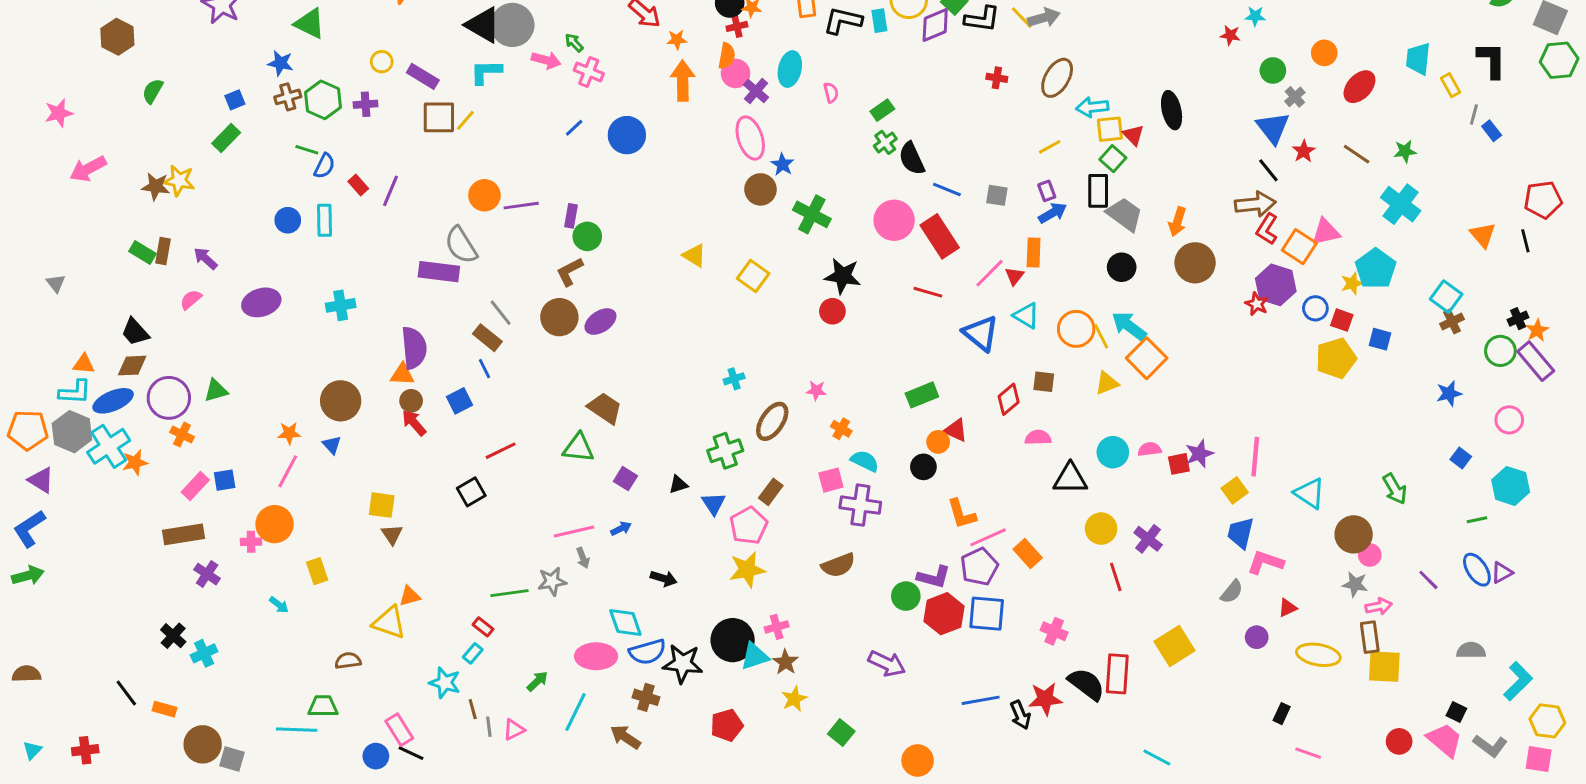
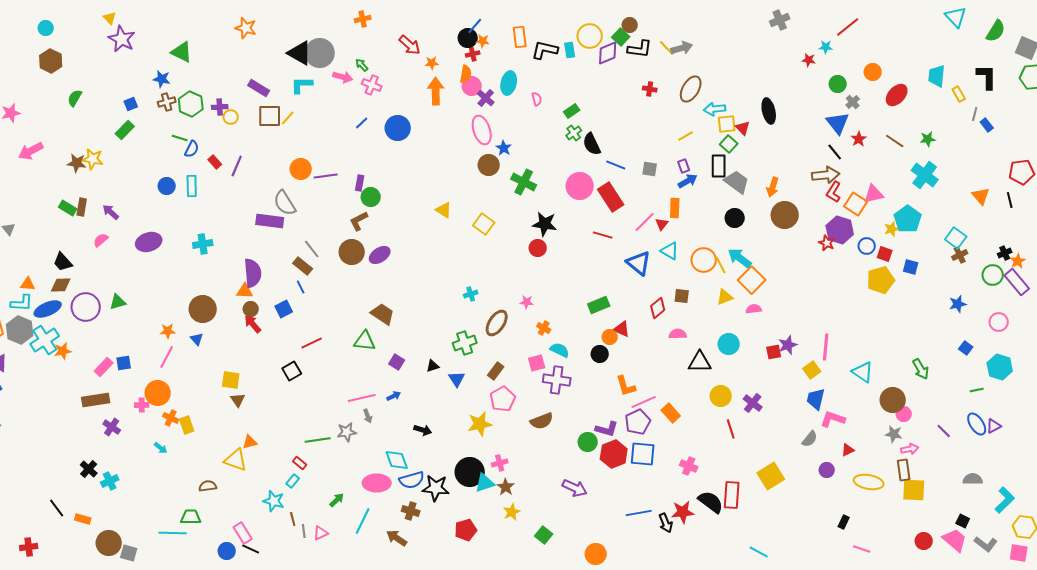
yellow circle: (382, 62) -> (231, 117), moved
orange cross: (182, 435) -> (171, 418), moved
pink semicircle: (1150, 449) -> (754, 309), moved
pink pentagon: (749, 526) -> (503, 399), moved

